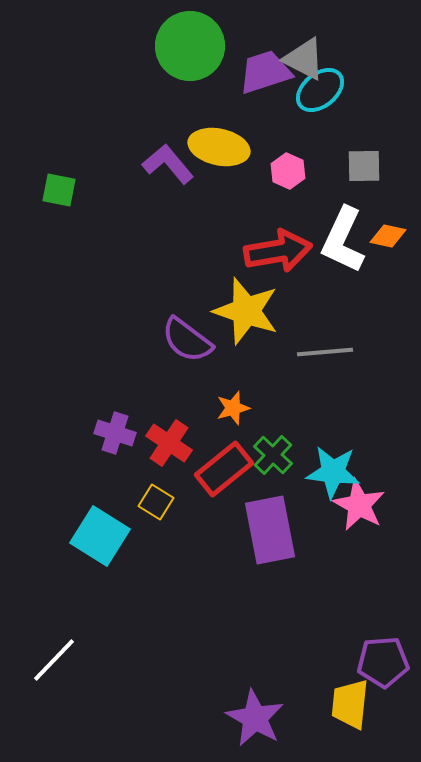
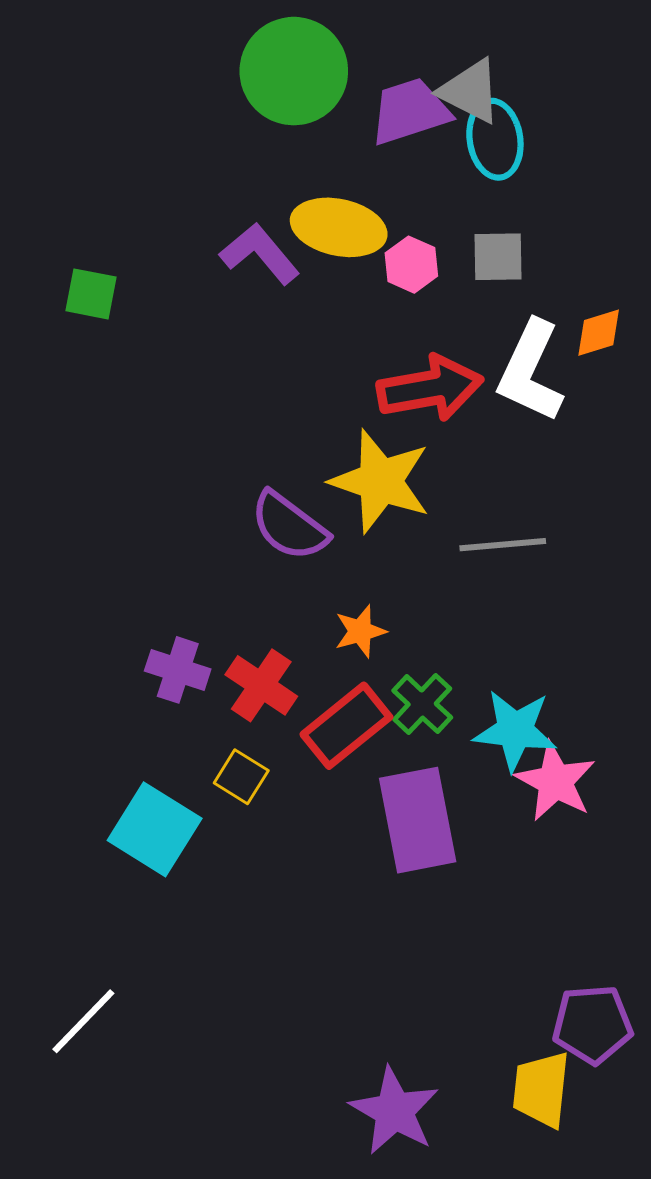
cyan ellipse: (320, 90) -> (495, 139), turned -60
gray square: (364, 166) -> (498, 257), moved
pink hexagon: (288, 171) -> (411, 265), moved
orange diamond: (388, 236) -> (599, 333), moved, turned -30

